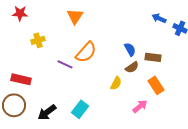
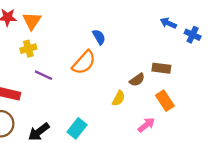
orange triangle: (75, 16) -> (32, 21), moved
blue semicircle: (130, 49) -> (99, 37), moved
purple line: (65, 64) -> (43, 75), moved

